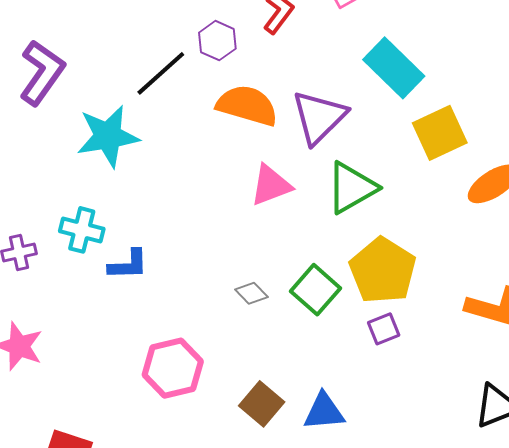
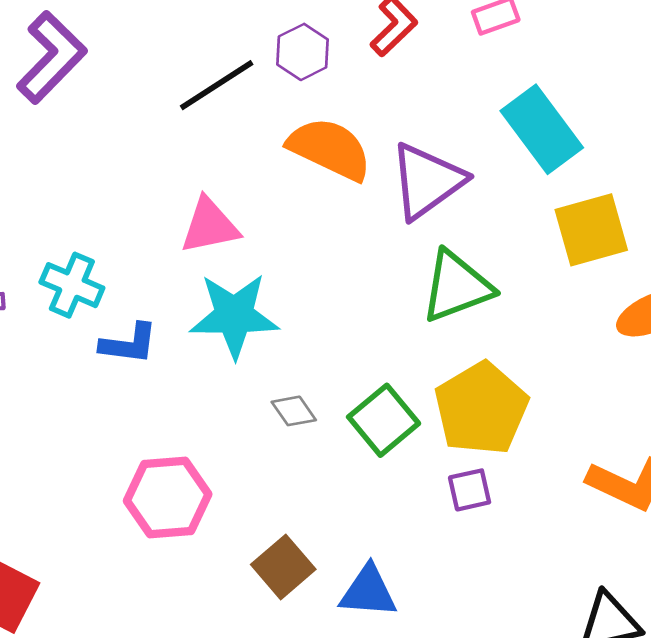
cyan star: (108, 136) -> (234, 316), moved
pink triangle: (271, 185) -> (210, 226), moved

